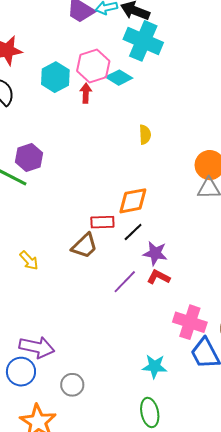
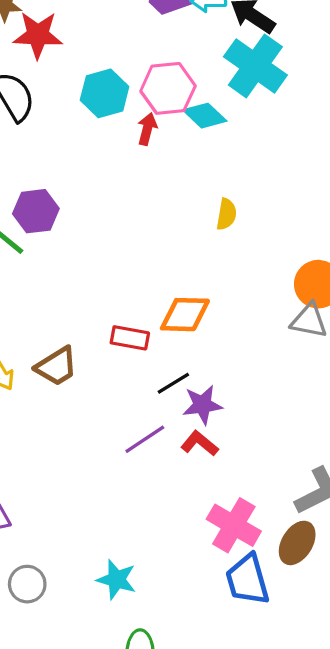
black line: (133, 232) -> (173, 383), moved
brown trapezoid: (85, 246) -> (57, 366), moved
purple star: (155, 253) -> (202, 405), turned -30
cyan star: (155, 366) -> (117, 579), moved

